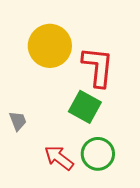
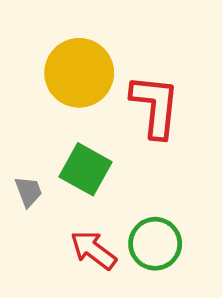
green square: (85, 107) -> (85, 169), moved

